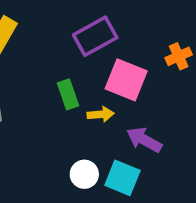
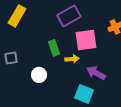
pink square: (126, 80) -> (86, 40), turned -30
white circle: (84, 174) -> (39, 75), moved

